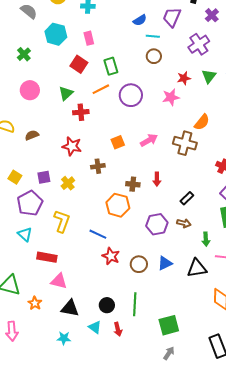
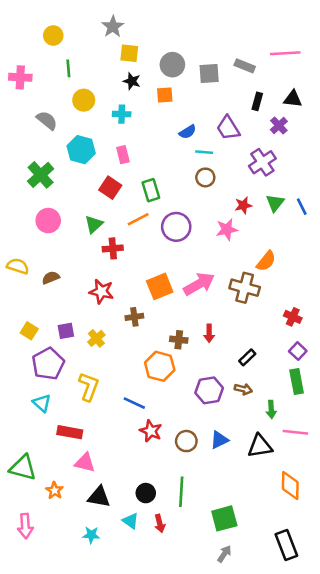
purple trapezoid: (172, 17) -> (228, 128), turned -55
green cross: (24, 54) -> (41, 175), size x1.5
pink arrow: (149, 140) -> (199, 284), size x1.4
orange square: (118, 142) -> (160, 286), size x1.5

